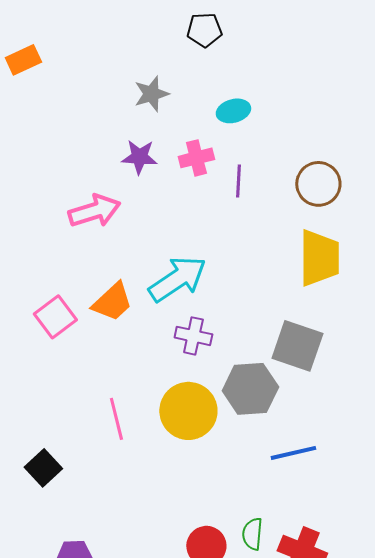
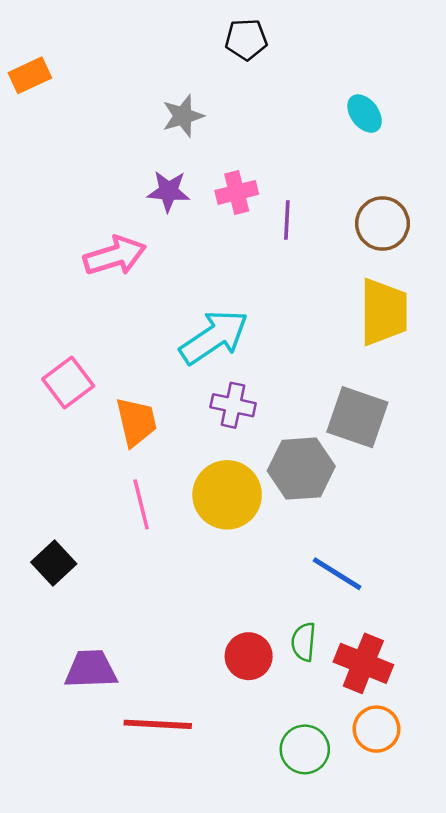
cyan ellipse: (233, 111) -> (365, 114), moved, turned 68
orange trapezoid: (112, 302) -> (136, 422), moved, turned -60
blue line: (293, 453) -> (337, 574), moved, turned 45

